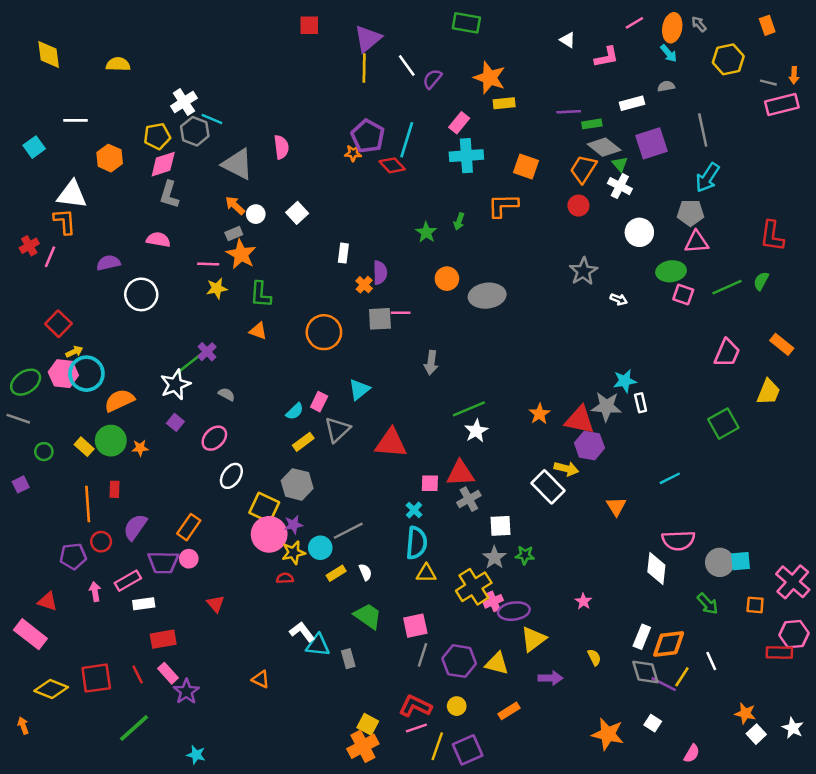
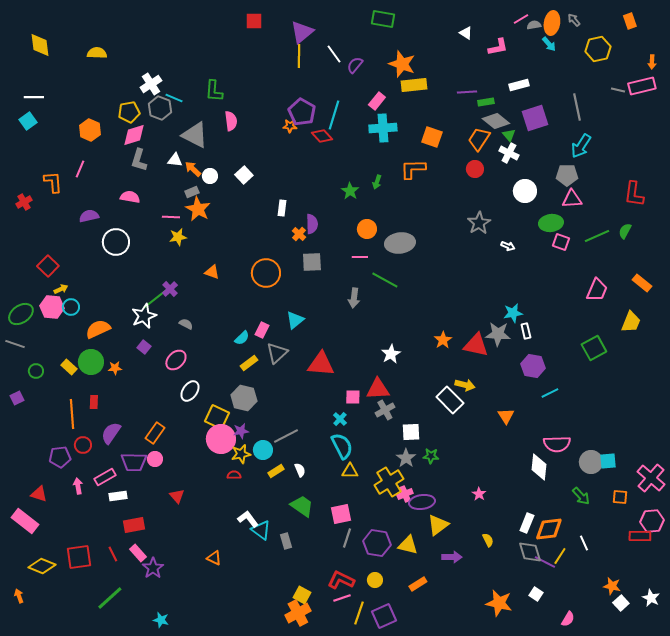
gray line: (768, 83) -> (618, 90), moved
gray semicircle: (666, 86) -> (534, 25), moved
yellow rectangle: (504, 103) -> (414, 85), size x1.4
white line: (76, 120) -> (34, 97), moved
white triangle: (72, 195) -> (175, 160), moved, size x0.6
pink line: (50, 257) -> (80, 169), moved
green L-shape: (261, 294) -> (214, 91), moved
pink line: (401, 313) -> (360, 257), moved
cyan circle: (86, 374) -> (71, 307), size x0.6
green line: (469, 409) -> (385, 280), moved, turned 52
purple hexagon: (589, 445) -> (533, 366), moved
cyan semicircle: (416, 543) -> (342, 446), turned -32
cyan triangle: (318, 645) -> (261, 530), turned 30

